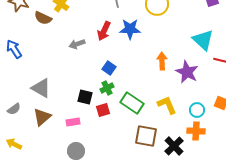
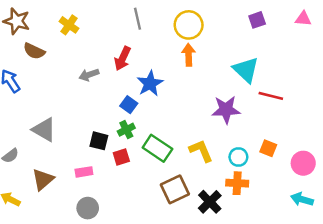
brown semicircle: (43, 18) -> (34, 51), moved
blue star: (130, 29) -> (150, 83), moved, turned -30
orange arrow: (162, 61) -> (189, 55), moved
purple star: (187, 72) -> (226, 110), turned -30
brown triangle: (42, 117) -> (43, 179), moved
brown square: (146, 136) -> (175, 189), turned -35

